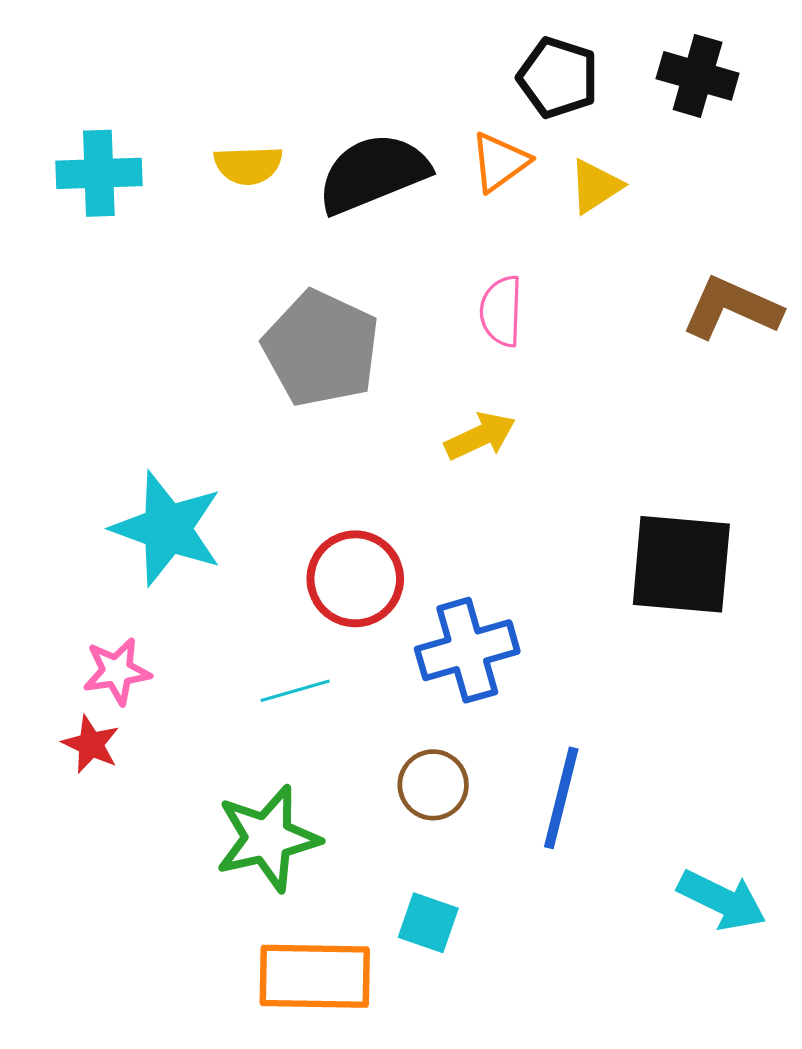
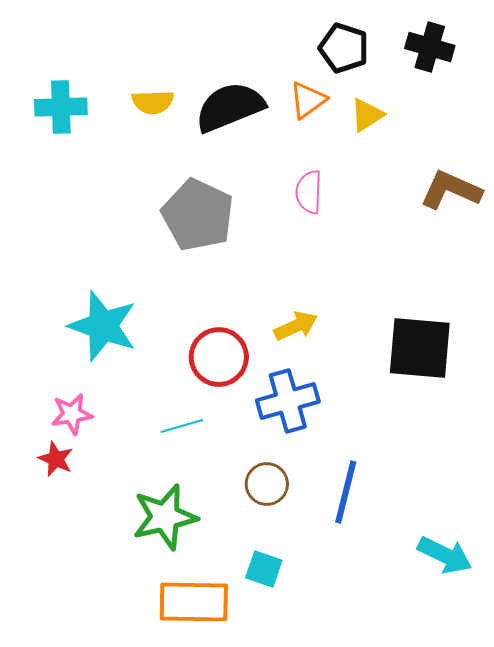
yellow arrow: (480, 436) -> (296, 326), moved

